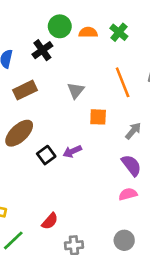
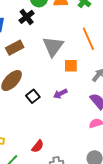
gray triangle: (76, 90) -> (53, 46), size x1.6
purple arrow: (72, 151) -> (60, 94), moved

